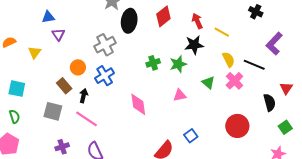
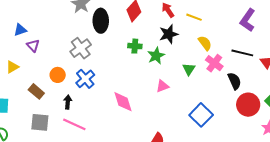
yellow triangle: (35, 52) -> (12, 67), turned 32
green cross: (153, 63) -> (135, 46), moved, turned 32
black line: (254, 65) -> (242, 53), moved
green triangle: (208, 83) -> (189, 69), turned 32
brown rectangle: (64, 86) -> (36, 91), moved
black semicircle: (269, 102) -> (234, 81), moved
red circle: (237, 126) -> (248, 105), moved
blue square: (191, 136) -> (201, 115), moved, size x1.6

